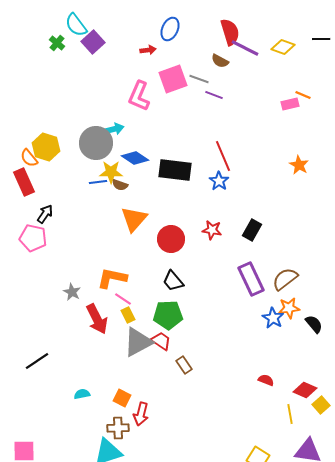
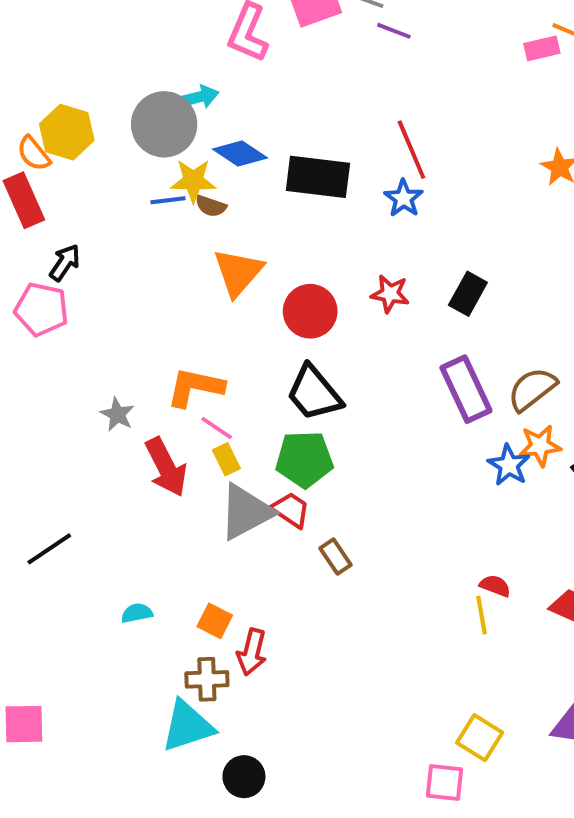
black trapezoid: (173, 281) -> (314, 393), size x1.4
yellow line: (290, 414) -> (482, 615), moved

